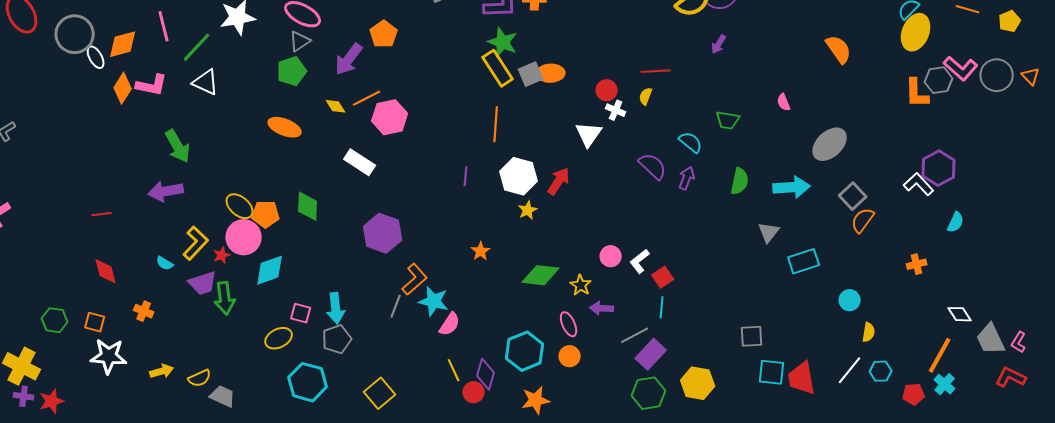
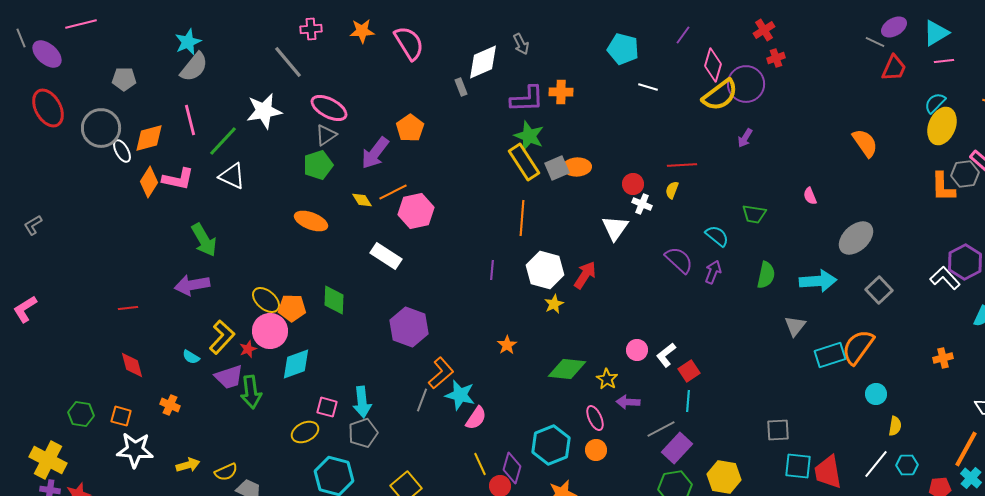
orange semicircle: (863, 220) -> (858, 347), moved, size x1.4

